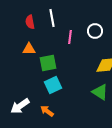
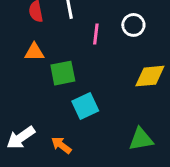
cyan square: (53, 85) -> (85, 106), moved
green triangle: (100, 92) -> (141, 139), moved, turned -42

